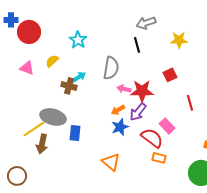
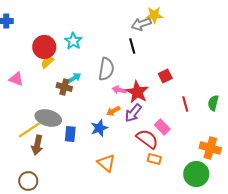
red circle: (29, 32) -> (44, 47), moved
yellow star: (179, 40) -> (154, 15), moved
pink triangle: (27, 68) -> (16, 79), moved
red star: (142, 91) -> (137, 92), turned 30
blue star: (120, 127) -> (99, 128), moved
brown circle: (17, 176) -> (28, 181), moved

